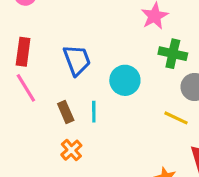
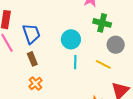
blue trapezoid: (77, 60) -> (31, 34), moved
cyan line: (94, 112) -> (75, 62), moved

